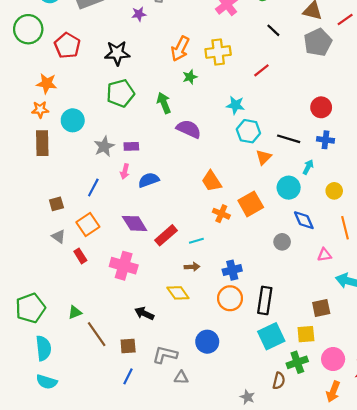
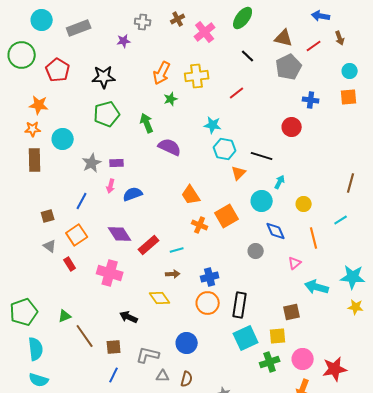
blue cross: (325, 140) -> (311, 100), moved
pink triangle: (324, 255) -> (295, 263), turned -32
brown semicircle: (279, 381) -> (187, 379), moved

